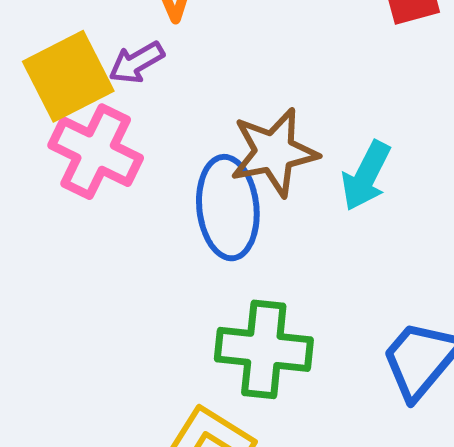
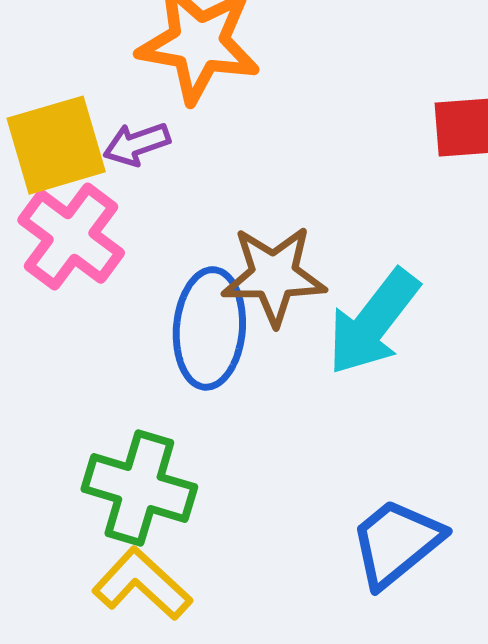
cyan arrow: (366, 176) -> (373, 322), size x1.4
green cross: (264, 349) -> (139, 488), moved

